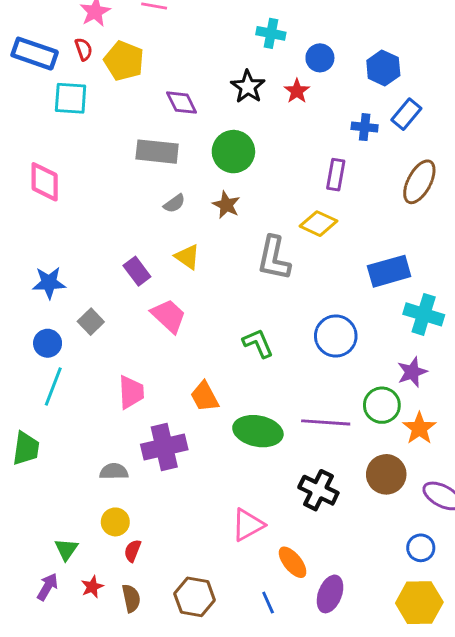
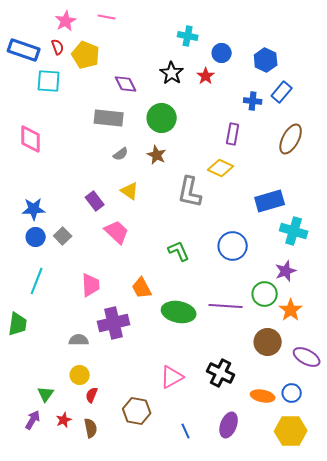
blue circle: (48, 343) -> (36, 237), moved
black cross: (318, 490) -> (221, 373), moved
orange ellipse: (293, 562) -> (263, 396), moved, turned -40
brown hexagon: (195, 597) -> (137, 411), moved

